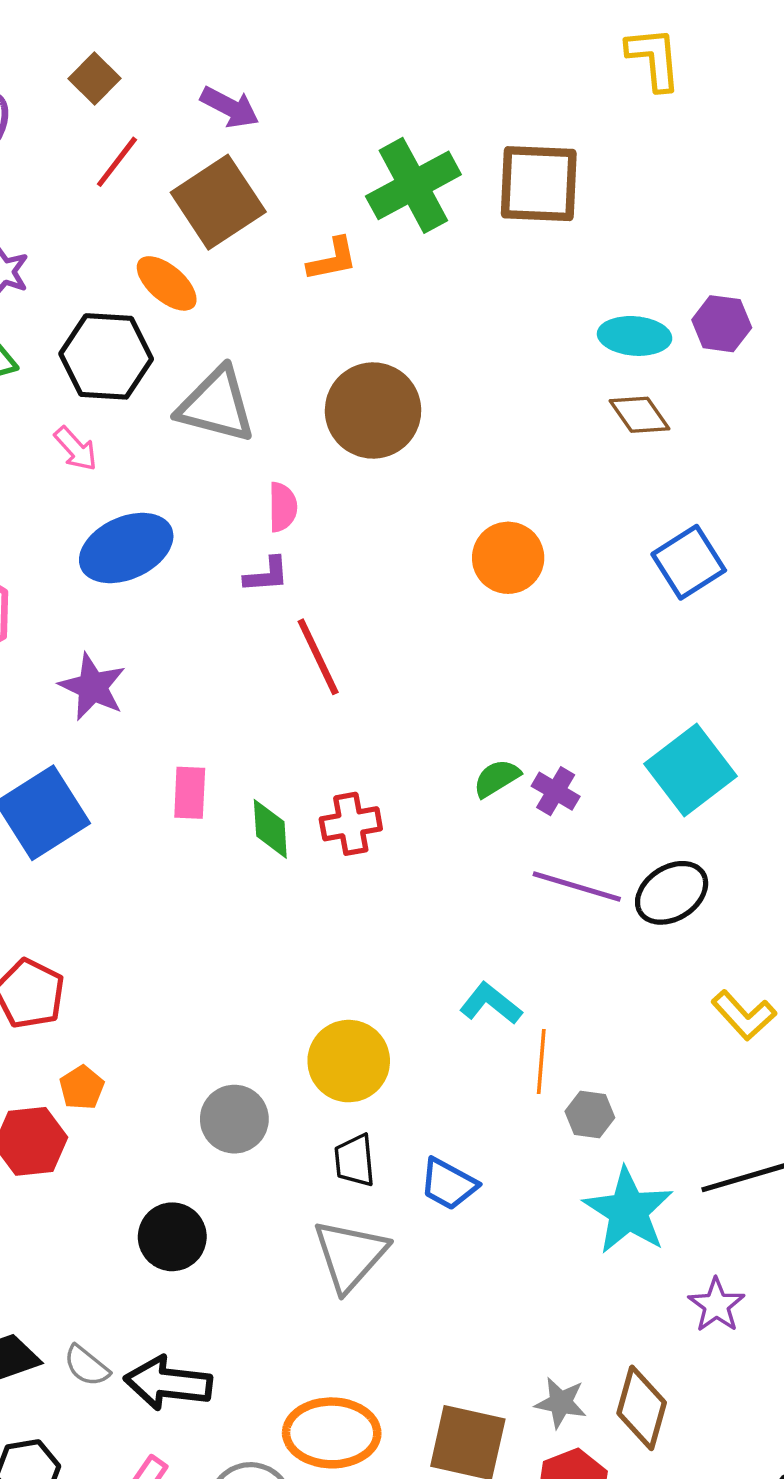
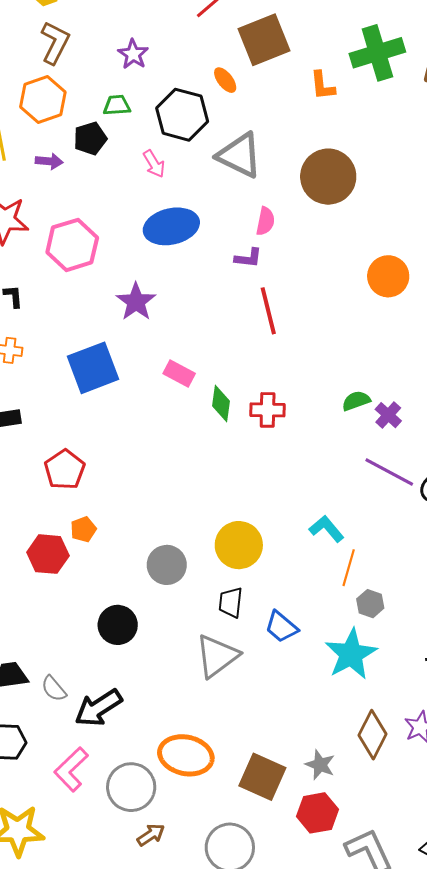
orange L-shape: (332, 259) -> (323, 86), turned 84
orange ellipse: (167, 283) -> (225, 80), size x0.7
pink rectangle: (190, 793) -> (179, 373), turned -76
cyan star: (628, 1211) -> (351, 654), moved
black arrow: (168, 1383) -> (98, 708), turned -51
brown diamond: (642, 1408) -> (373, 735), moved

